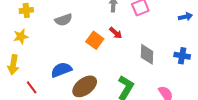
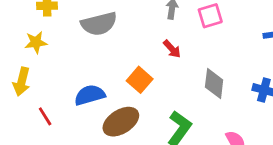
gray semicircle: (63, 20) -> (99, 24), size x1.4
orange square: (95, 40) -> (140, 80), moved

